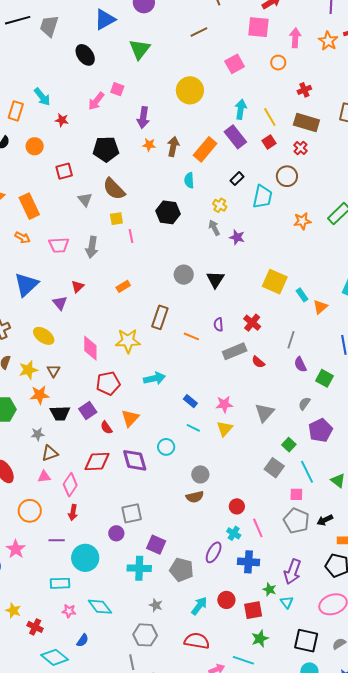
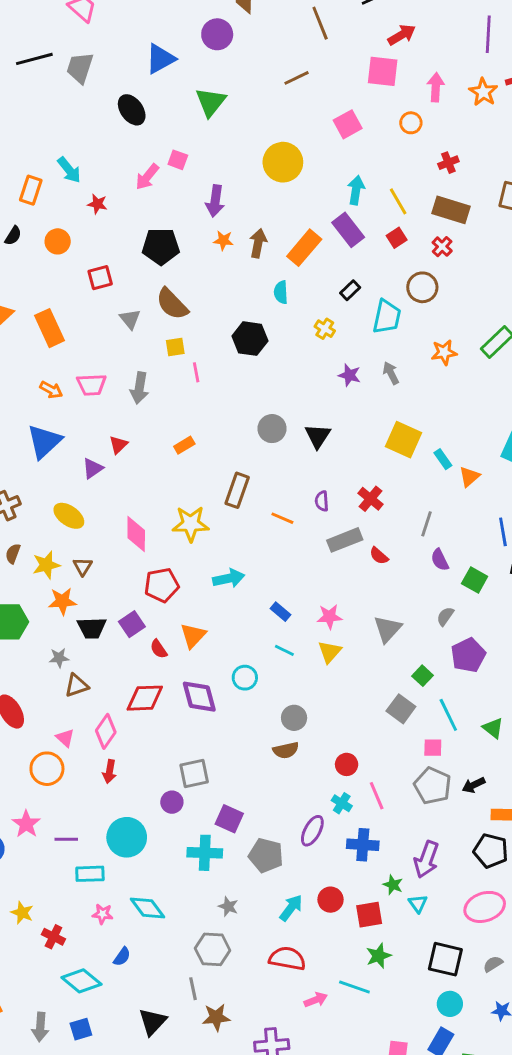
gray arrow: (214, 228) -> (391, 373), moved
orange arrow: (22, 237) -> (51, 390), moved
purple triangle: (60, 303) -> (93, 468), turned 35
pink triangle: (44, 477) -> (65, 738), moved, turned 48
purple line: (57, 540) -> (66, 839), moved

